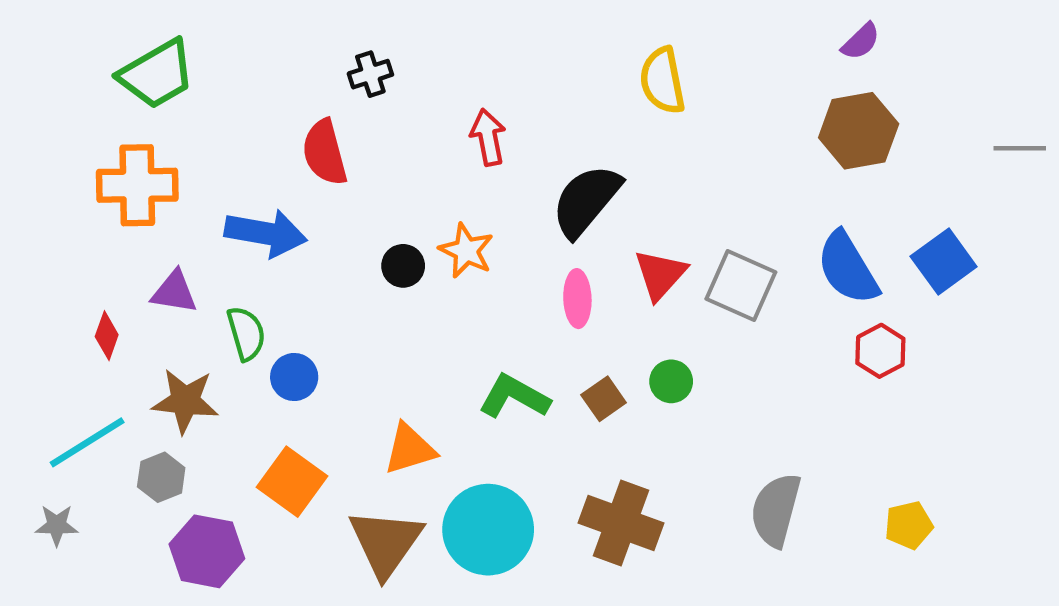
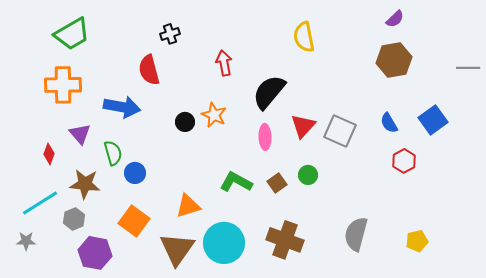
blue semicircle: (848, 268) -> (389, 123), size x0.6
purple triangle: (174, 292) -> (80, 134), turned 40

